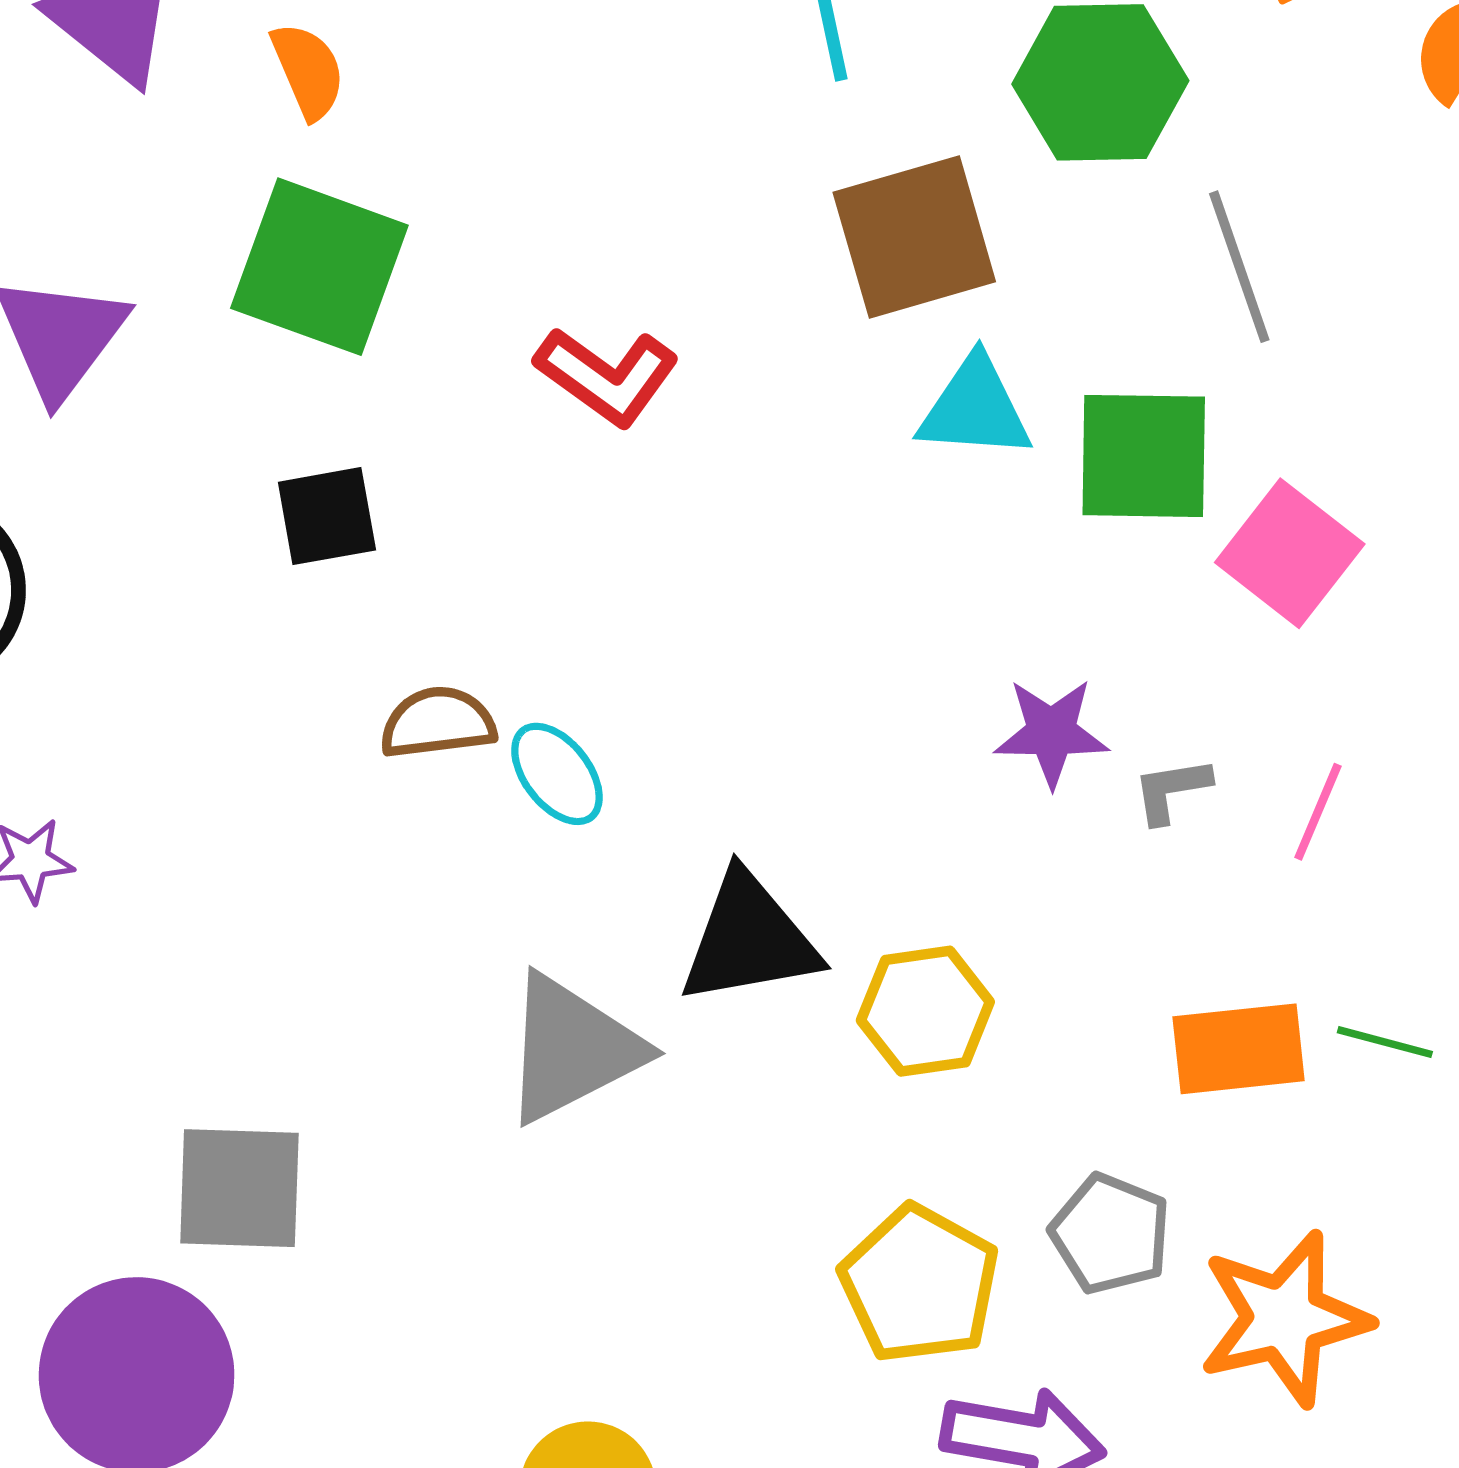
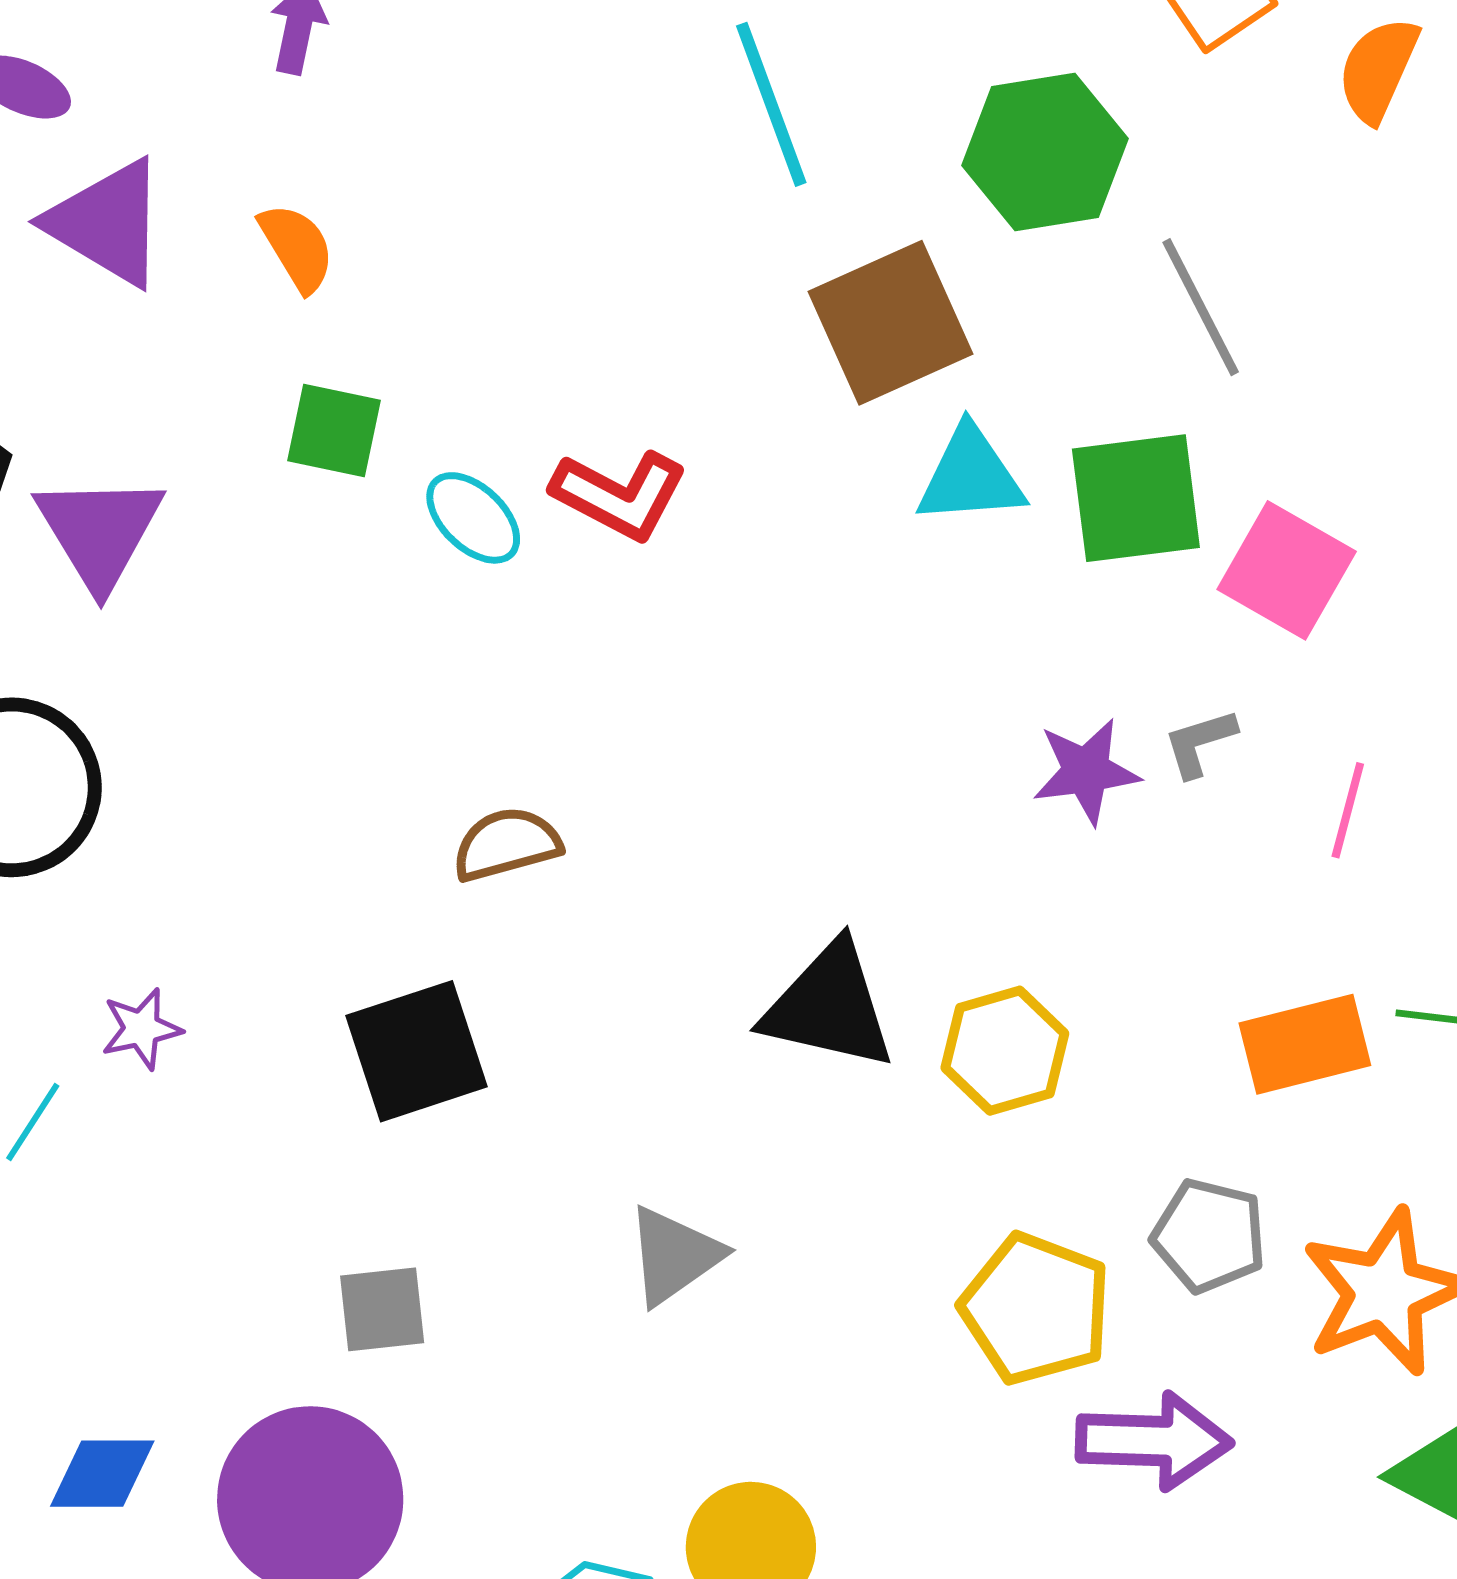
green square: (319, 267) -> (334, 430), size x0.6
black square: (327, 516) -> (416, 1051), moved, size x1.4
cyan ellipse: (557, 774) -> (473, 518), moved
gray L-shape: (1171, 790) -> (1200, 743), moved
black triangle: (749, 939) -> (829, 1006), turned 31
gray triangle: (572, 1049) -> (674, 1256), moved, size x0.7
gray square: (239, 1188) -> (382, 1309), size x0.7

